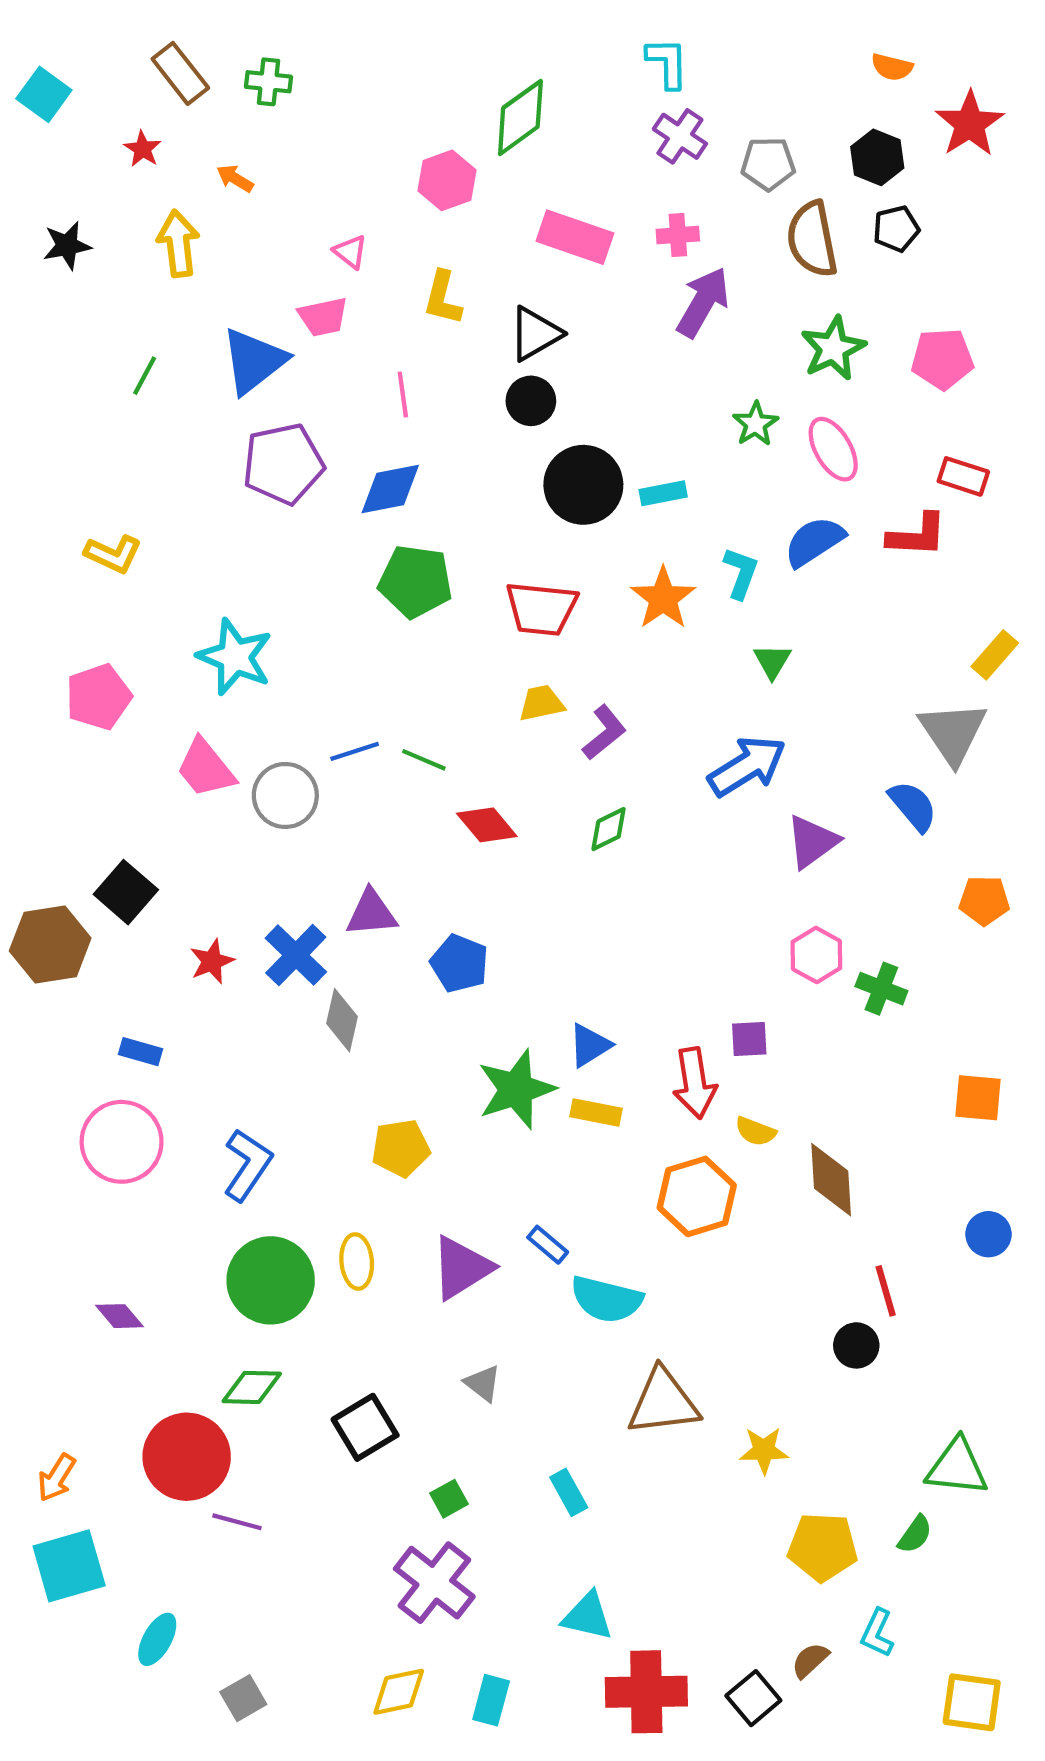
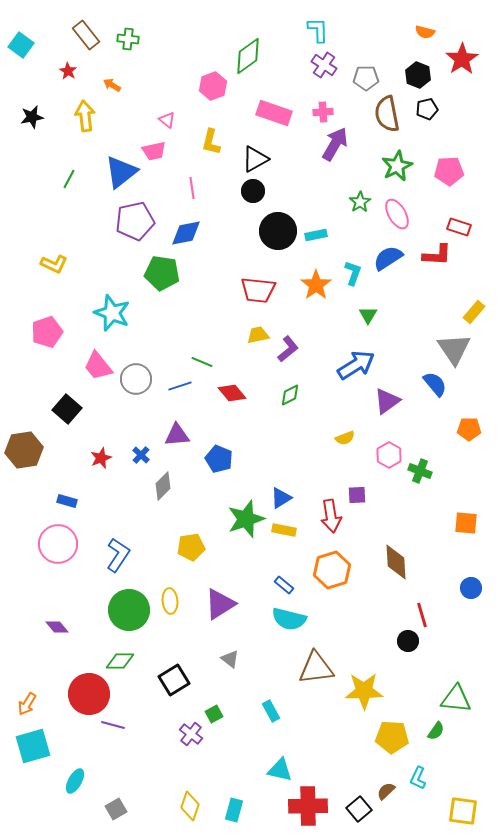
green pentagon: (415, 581) -> (162, 273), moved
blue line: (355, 751) -> (180, 386), moved
black square: (126, 892) -> (67, 409), moved
blue cross: (296, 955) -> (141, 455), size x0.6
gray diamond: (342, 1020) -> (163, 486), turned 32
yellow semicircle: (756, 1131) -> (345, 438), moved, turned -42
blue rectangle: (548, 1245) -> (284, 585), moved
yellow star: (764, 1450) -> (364, 691), size x1.6
purple cross: (434, 1583) -> (191, 734), moved, size x0.6
yellow diamond: (399, 1692) -> (190, 806), turned -60

